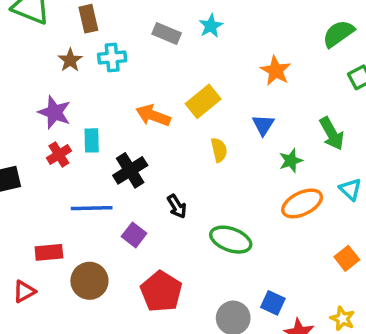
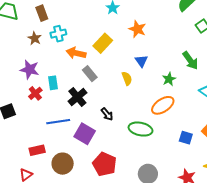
gray rectangle: (167, 34) -> (90, 74), moved, turned 35
orange star: (276, 71) -> (137, 29), moved
yellow rectangle: (203, 101) -> (103, 43), moved
orange arrow: (153, 115) -> (76, 53), moved
blue triangle: (263, 125) -> (141, 61), moved
orange ellipse: (302, 203) -> (163, 105), moved
purple square: (134, 235) -> (85, 134), size x1.5
blue square: (273, 303) -> (186, 138), moved

